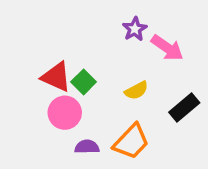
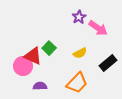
red triangle: (56, 77) -> (33, 56), moved
pink circle: (65, 113) -> (23, 66), moved
purple semicircle: (87, 147) -> (40, 86), moved

